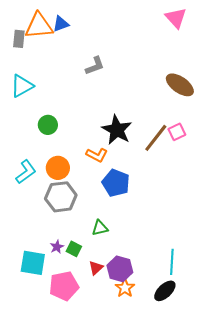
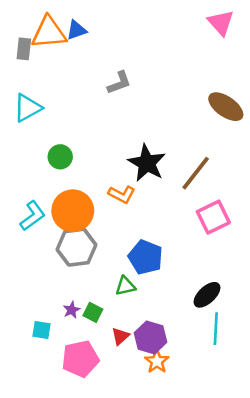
pink square: (177, 132) -> (213, 217), moved, size x1.5
orange circle: (58, 168) -> (73, 211), size x1.4
blue pentagon: (116, 183) -> (146, 257), moved
cyan square: (33, 263) -> (41, 330), size x0.6
black ellipse: (165, 291) -> (207, 295), moved

